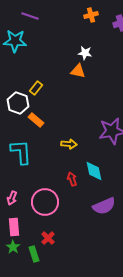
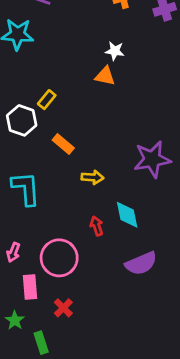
orange rectangle: (36, 120) -> (63, 144), moved
pink rectangle: (14, 227) -> (30, 287), moved
green rectangle: (34, 254) -> (41, 343), moved

